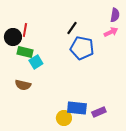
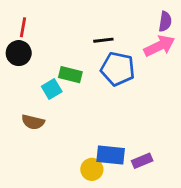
black line: (72, 28) -> (103, 40), turned 48
red line: (25, 30) -> (23, 27), moved
pink arrow: (111, 32) -> (159, 46), size x1.5
green rectangle: (25, 52) -> (70, 75), moved

